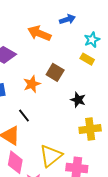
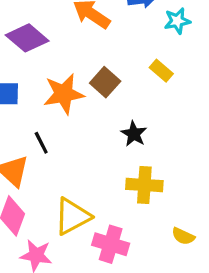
cyan star: (92, 40) -> (177, 21), moved
orange star: (32, 84) -> (64, 94), size x1.4

